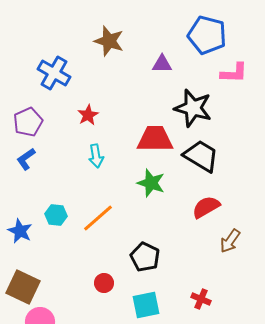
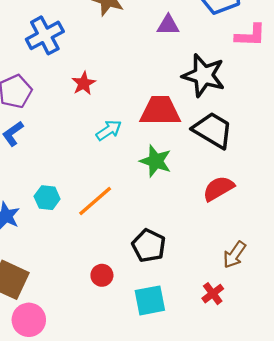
blue cross: (54, 73) -> (45, 35), turned 32
cyan arrow: (96, 156) -> (109, 130), moved, turned -115
brown arrow: (230, 241) -> (234, 255), moved
red cross: (201, 299) -> (213, 294), turned 30

